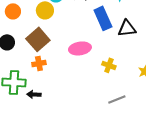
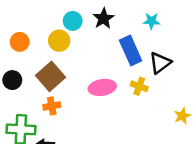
black triangle: (127, 28) -> (160, 63), turned -30
yellow cross: (109, 65) -> (139, 86), moved

